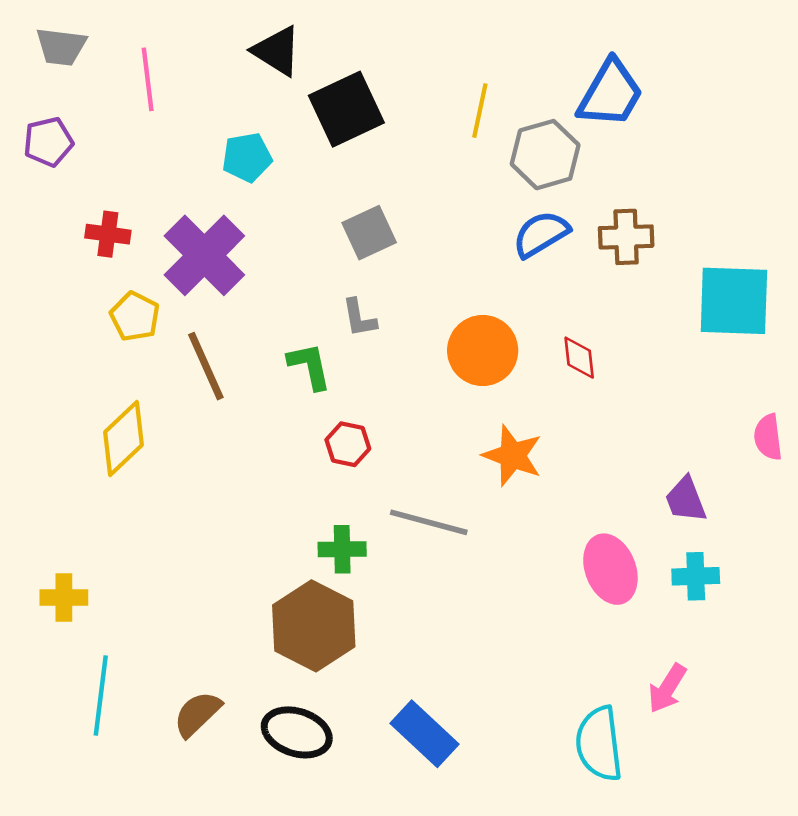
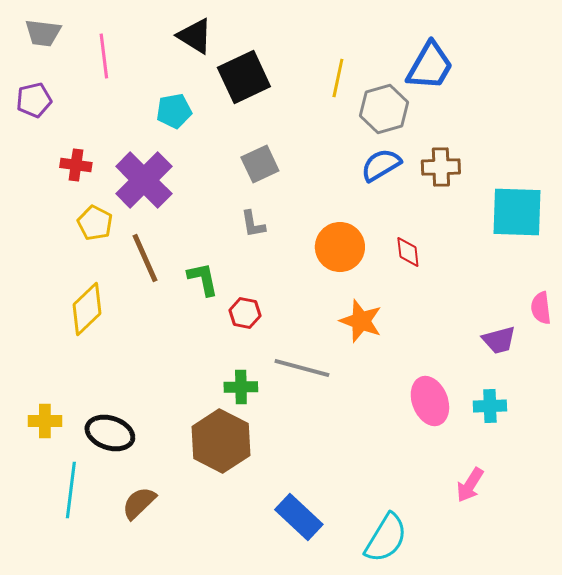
green L-shape: (309, 366) -> (203, 279), moved
purple trapezoid: (686, 500) -> (499, 340), moved, turned -84
black ellipse: (297, 732) -> (110, 433), moved
cyan semicircle: (599, 744) -> (386, 538), moved, turned -142

